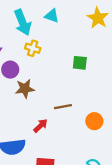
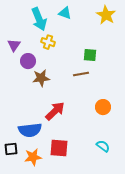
brown line: (63, 107) -> (81, 74), moved
red arrow: (41, 126) -> (55, 111), size x1.5

